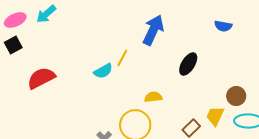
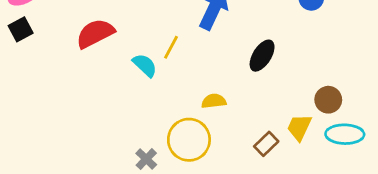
cyan semicircle: (103, 71) -> (145, 65), turned -108
red semicircle: (41, 78) -> (95, 34), moved

